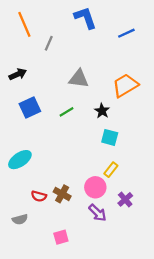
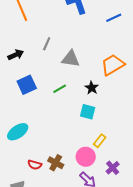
gray line: (49, 43) -> (47, 44), moved
cyan square: (110, 137) -> (88, 112), moved

